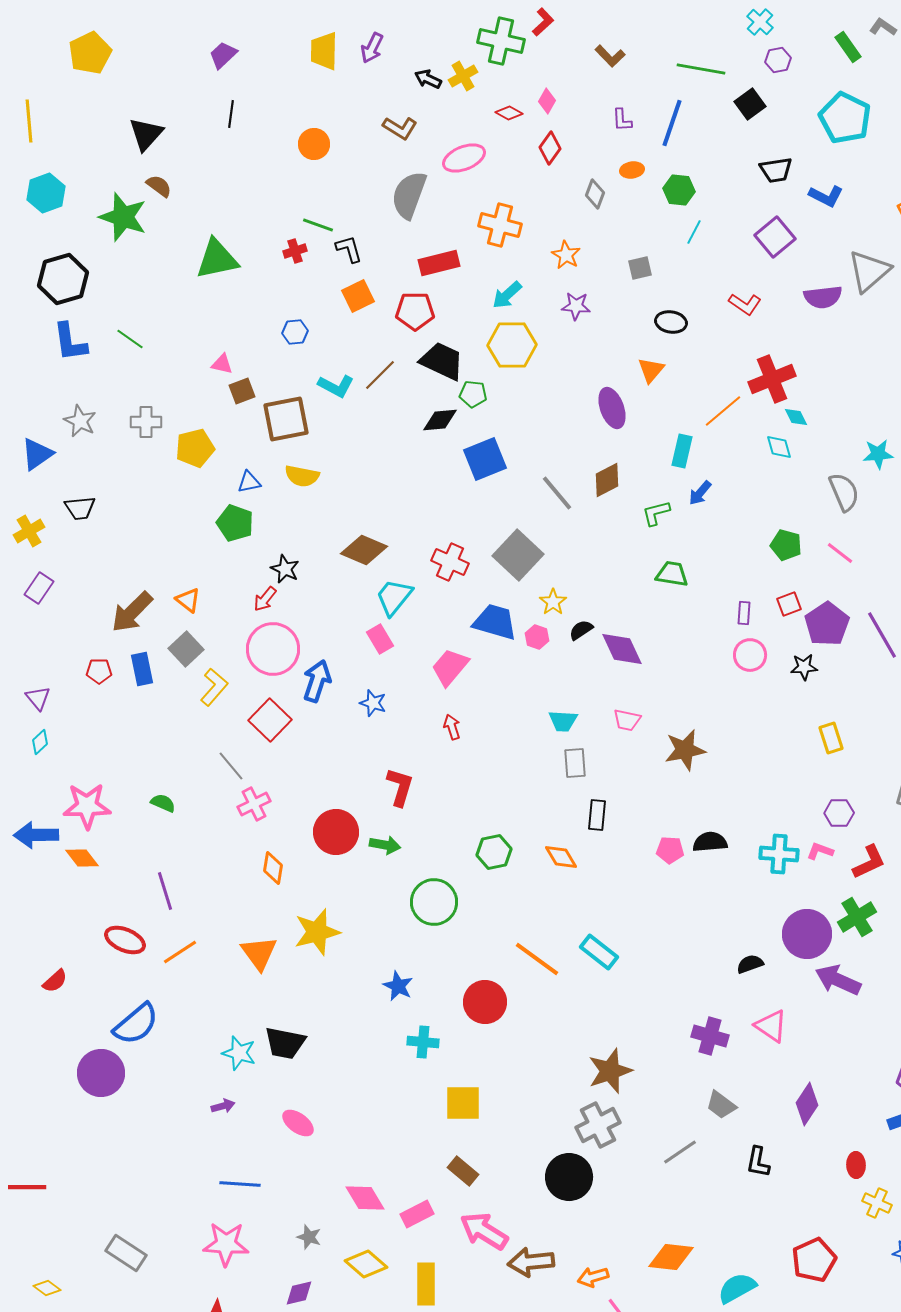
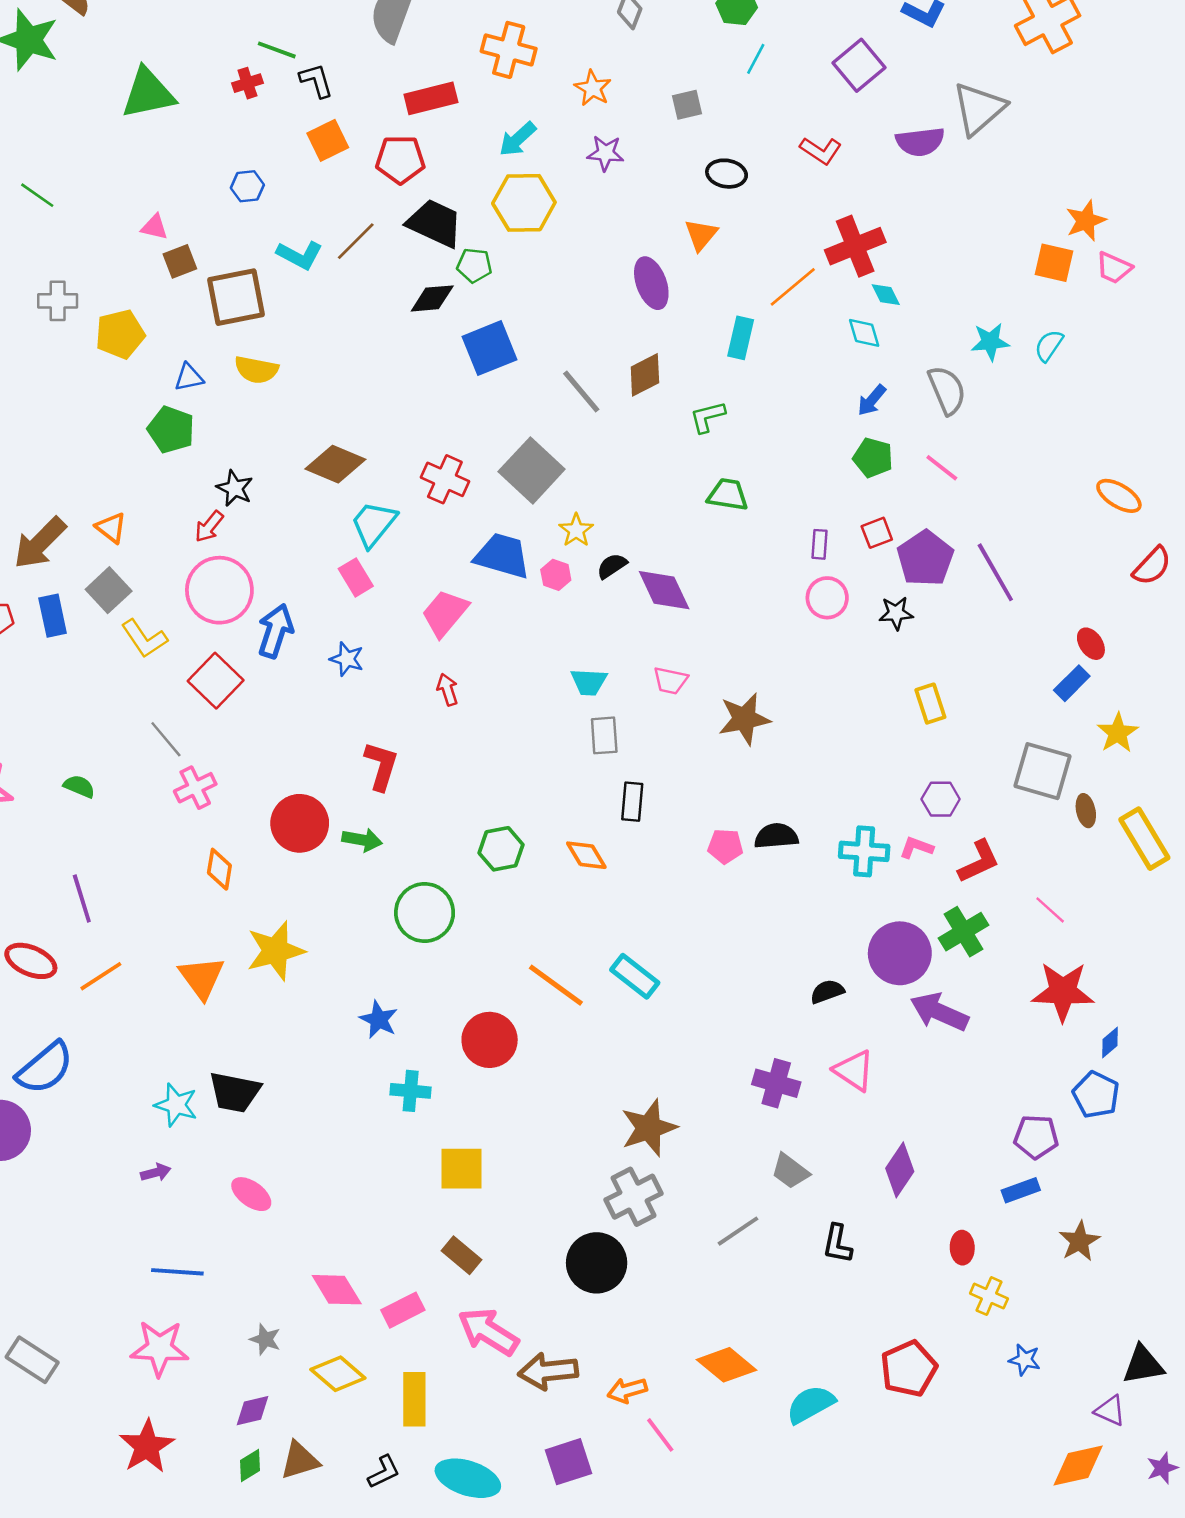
blue arrow: (700, 493) -> (872, 400), moved
yellow L-shape: (214, 687) -> (144, 639), turned 105
orange diamond: (671, 1257) -> (727, 1365), turned 33

